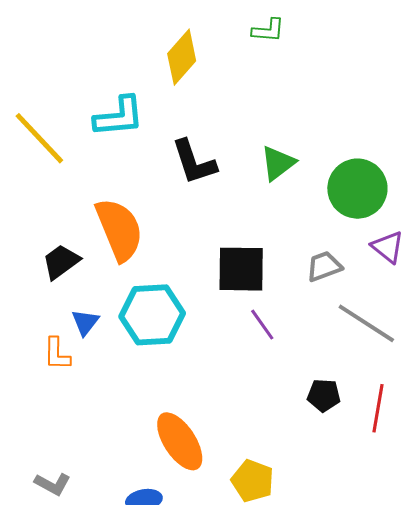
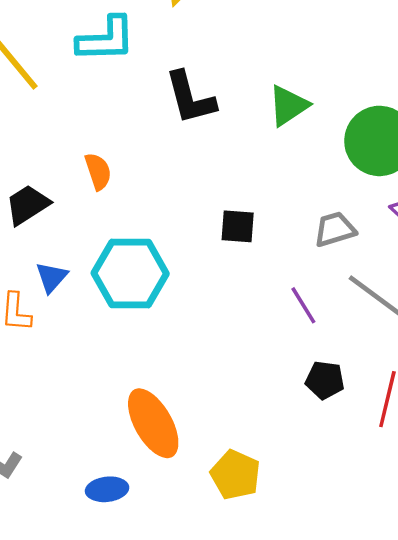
orange semicircle: (119, 230) -> (98, 171), size x0.5
black square: (241, 269) -> (238, 226), size x0.6
purple line: (262, 325) -> (303, 305), moved

